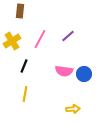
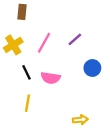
black line: (24, 66) -> (26, 72), turned -48
pink semicircle: (64, 71) -> (51, 78), moved
blue circle: (84, 74) -> (92, 68), moved

